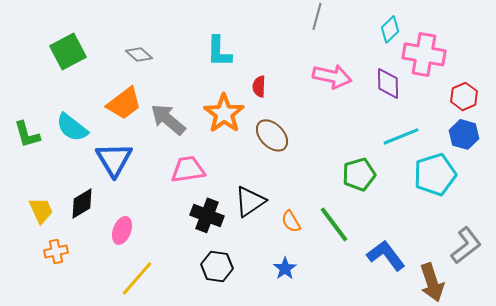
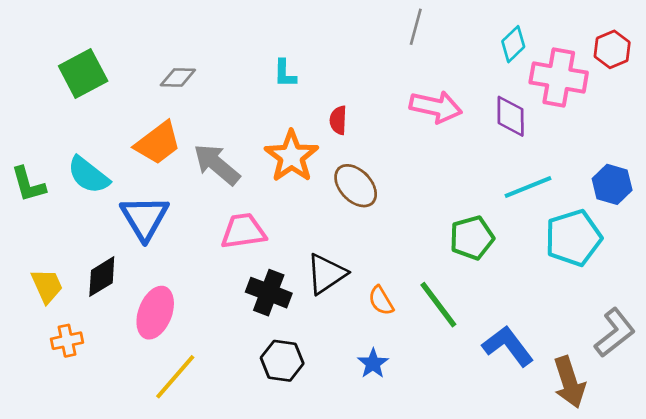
cyan L-shape: (219, 51) -> (285, 73), size x0.7
gray diamond: (139, 54) -> (178, 77), turned -40
red hexagon: (464, 96) -> (612, 49), moved
pink ellipse: (122, 230) -> (155, 313), size x1.4

